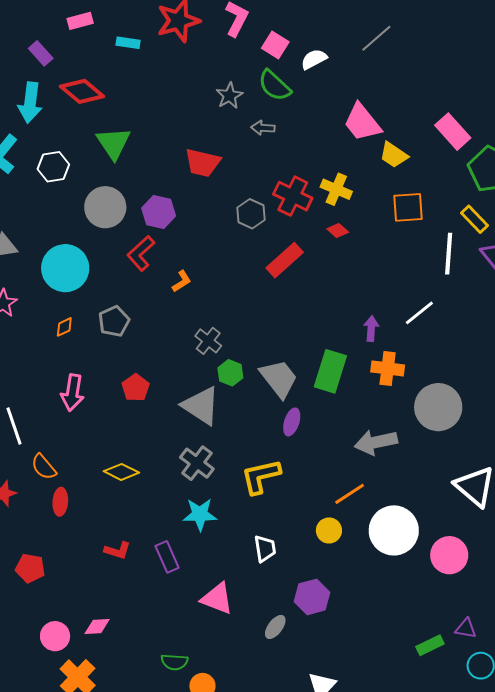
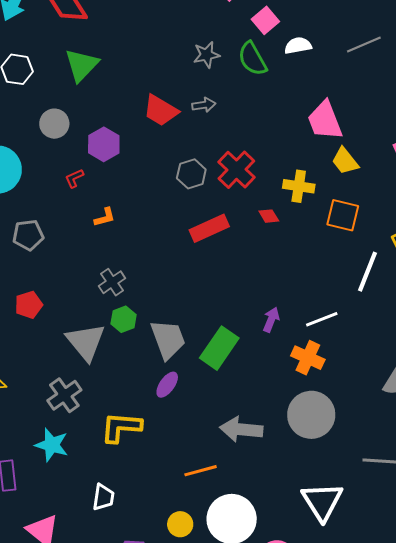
gray arrow: (263, 128) -> (204, 105), moved, turned 150
yellow cross: (336, 189) -> (299, 186), moved, turned -32
gray circle: (105, 207) -> (54, 124), size x0.7
red L-shape: (141, 253) -> (74, 178), size x0.6
orange cross: (388, 368) -> (308, 358), moved
yellow circle: (329, 530) -> (180, 524), moved

